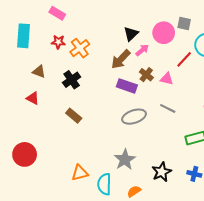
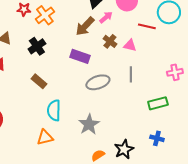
red line: (184, 59) -> (147, 26), turned 60
purple rectangle: (127, 86) -> (80, 56), moved
gray line: (168, 108) -> (131, 74), turned 63
black star: (162, 172) -> (124, 149), moved
cyan semicircle: (104, 184) -> (54, 110), moved

